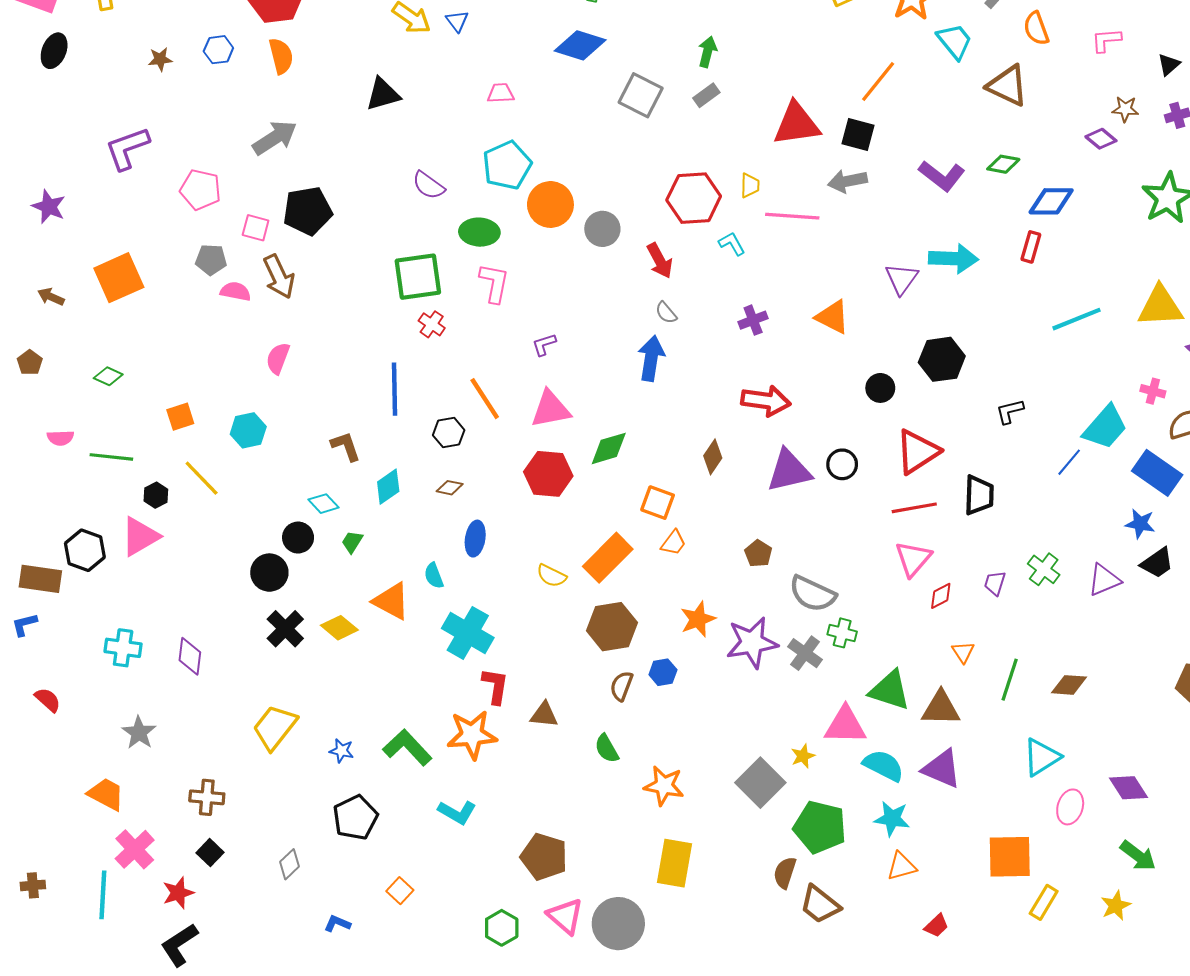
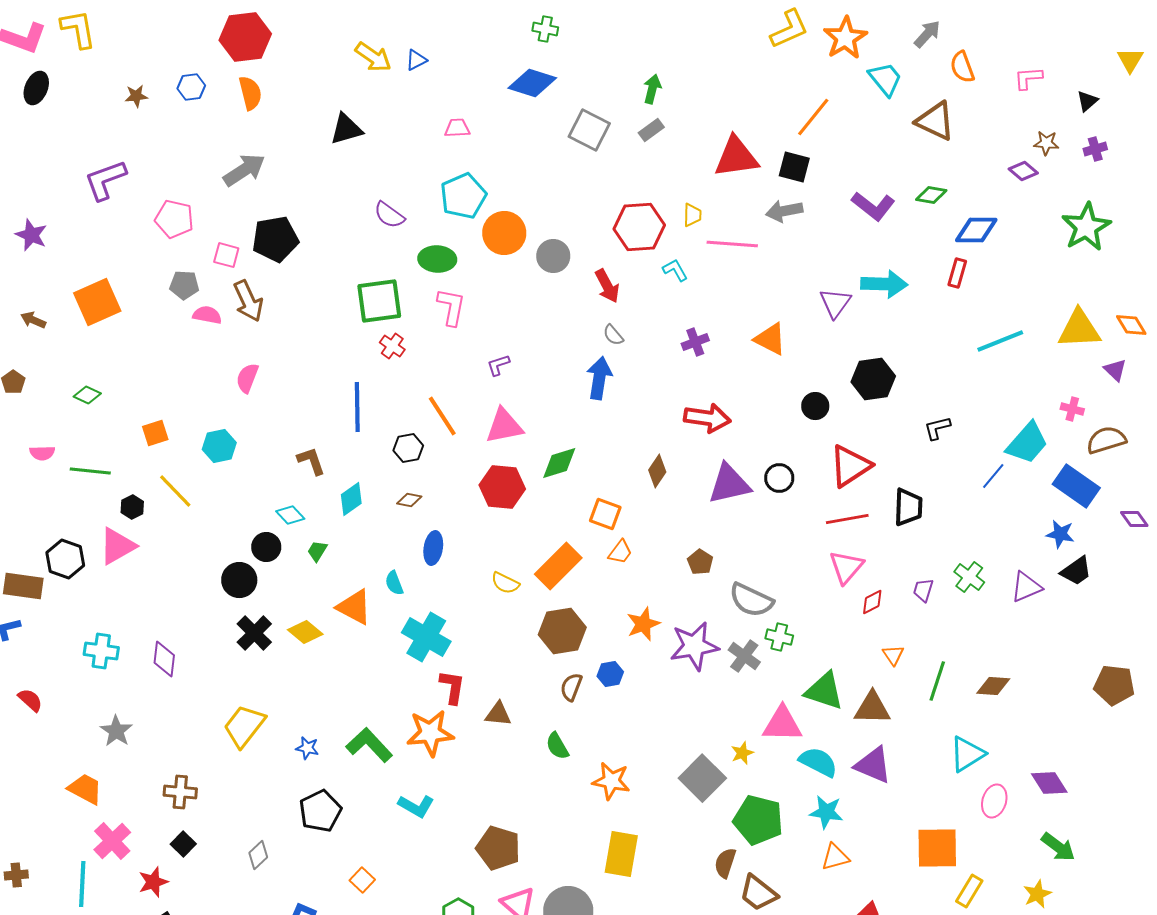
blue triangle: (457, 21) -> (416, 60), turned 40

